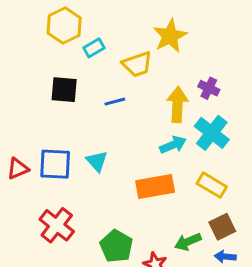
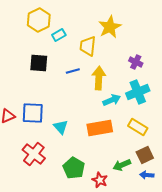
yellow trapezoid: (137, 64) -> (88, 46), turned 115
yellow arrow: (177, 105) -> (99, 78), moved
cyan cross: (212, 133) -> (138, 92), turned 30
cyan triangle: (97, 161) -> (61, 127), moved

